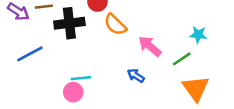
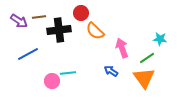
pink arrow: (150, 46) -> (122, 48), turned 30
orange triangle: (196, 88) -> (144, 78), moved
pink circle: (73, 92) -> (52, 81), moved

